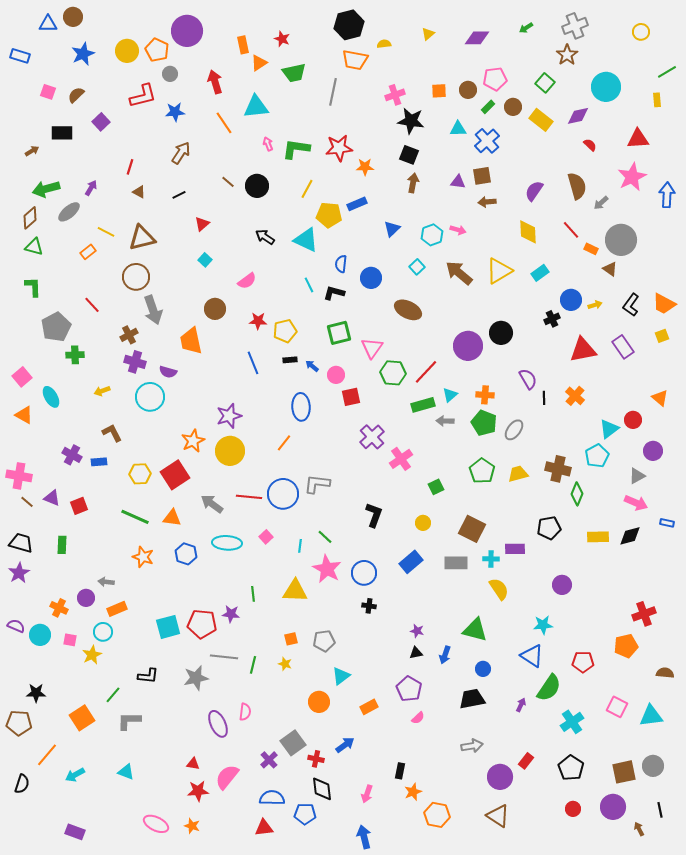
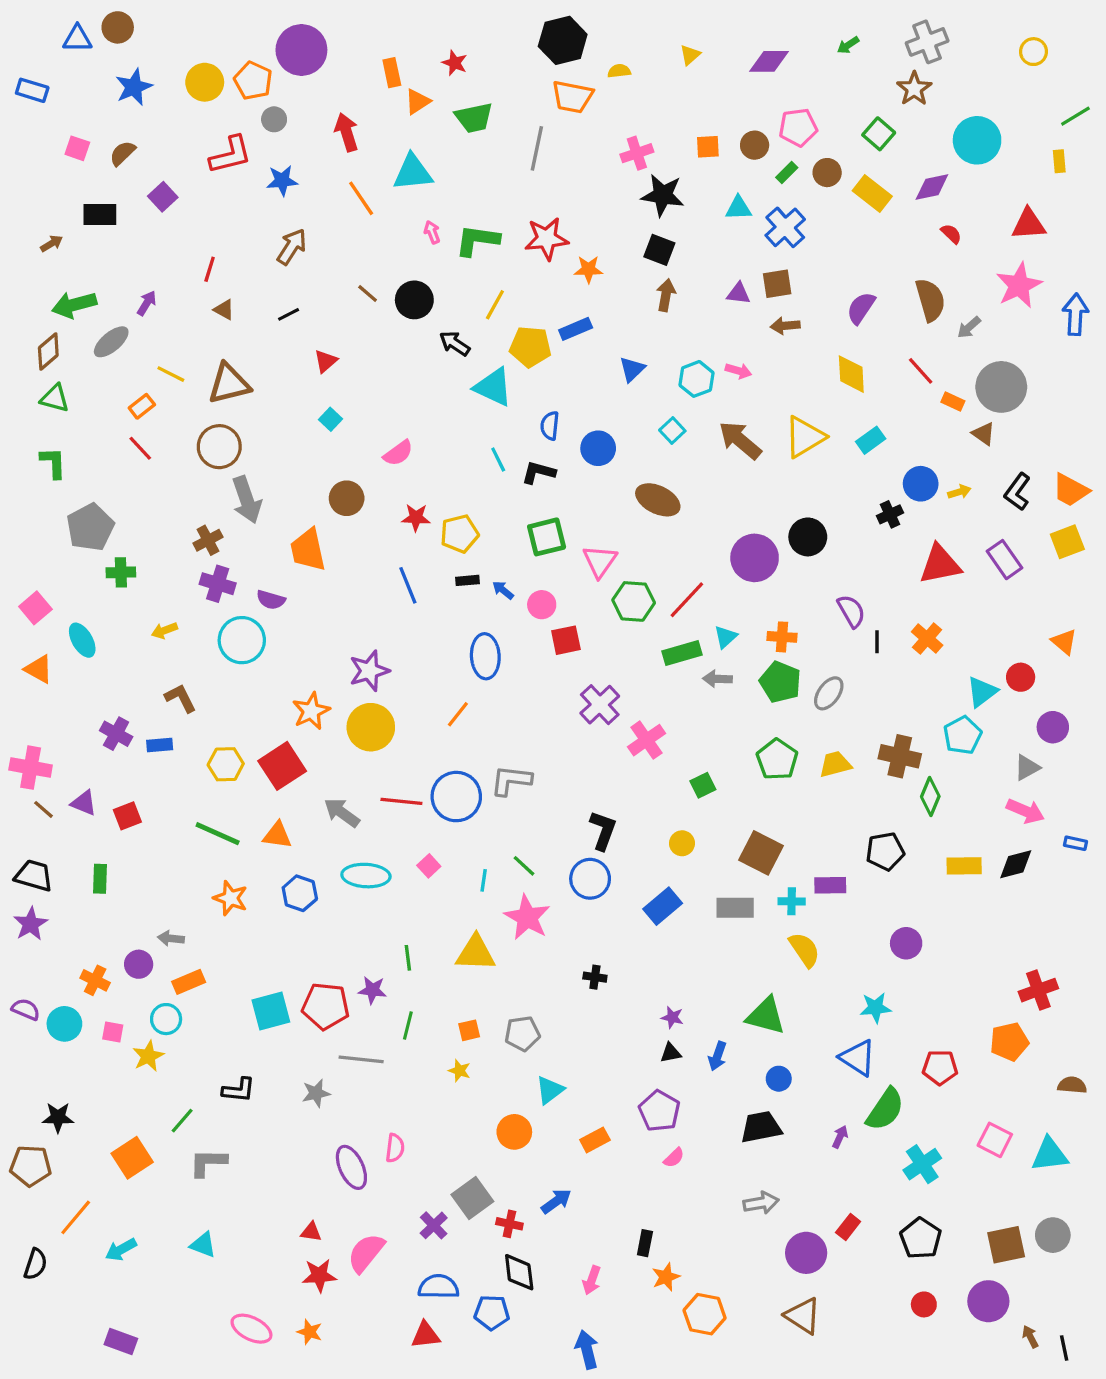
black arrow: (265, 237) -> (455, 343), moved
red line: (92, 305) -> (140, 448), moved
yellow square: (662, 336) -> (1067, 542), size x1.5
blue circle: (364, 573) -> (590, 879), moved
green line: (253, 665) -> (408, 1025), moved
gray star: (196, 678) -> (316, 1093), size x0.7
black line: (660, 810) -> (1064, 1348), moved

